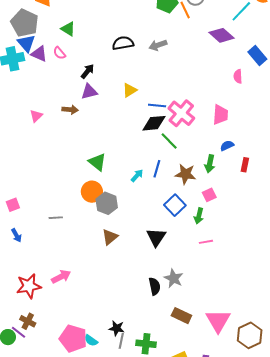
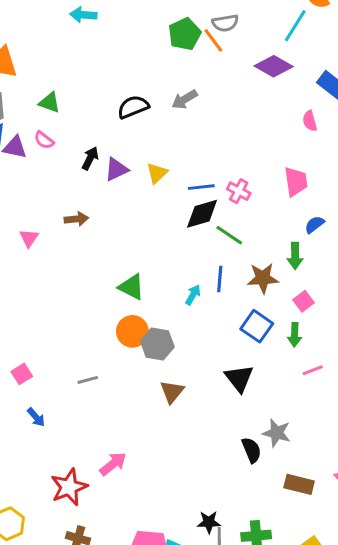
purple triangle: (89, 92) -> (116, 169), moved
pink cross: (181, 113) -> (239, 191), size x0.6

